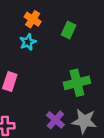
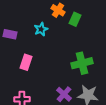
orange cross: (33, 19) -> (58, 10), moved

